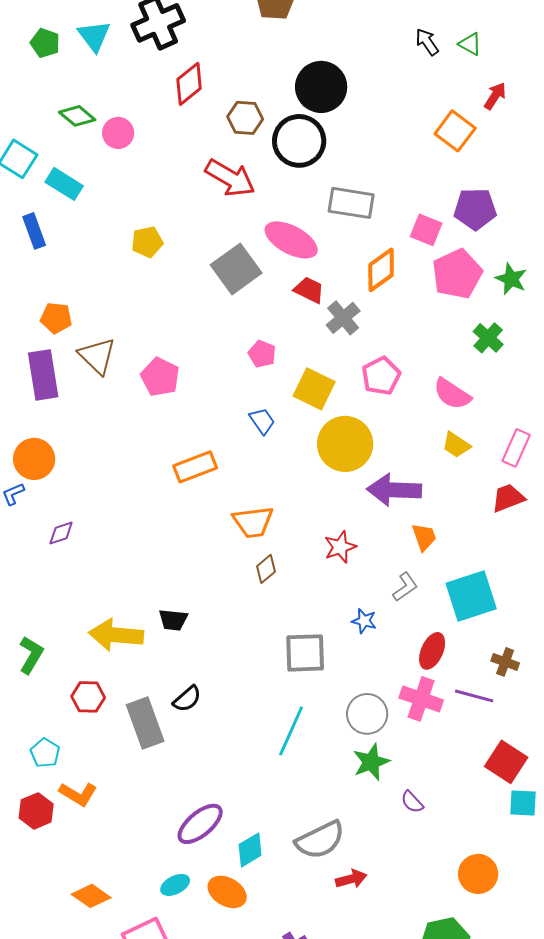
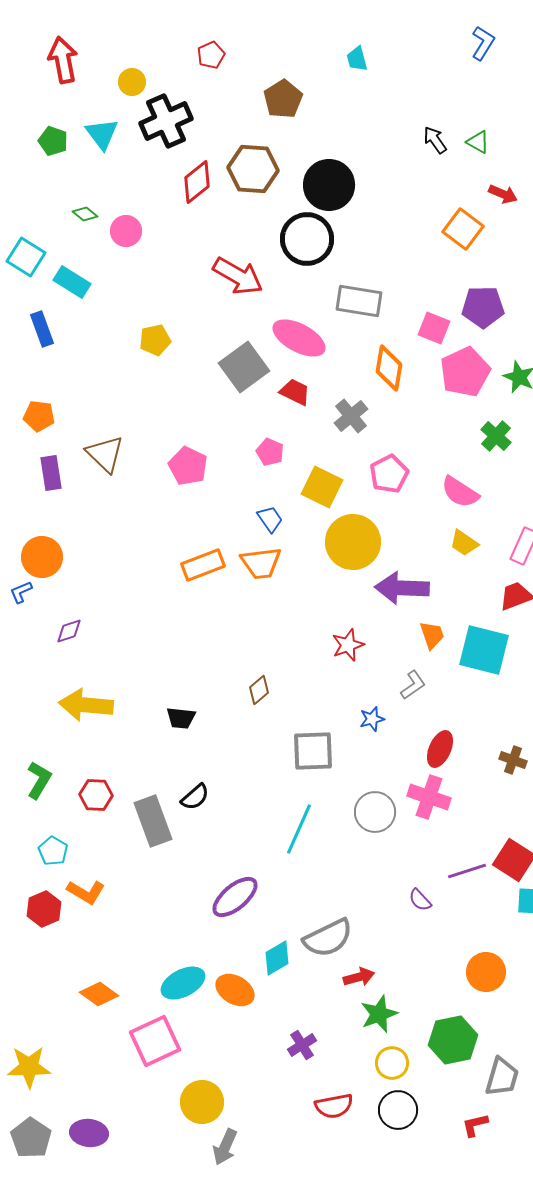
red arrow: (495, 96) -> (503, 194), turned 80
green diamond: (77, 116) -> (85, 214), size x0.7
brown hexagon: (245, 118) -> (253, 169), moved, size x1.4
orange diamond: (381, 270) -> (389, 368), turned -45
red trapezoid: (309, 290) -> (295, 392), moved
orange pentagon: (56, 318) -> (39, 416), moved
purple rectangle: (43, 375) -> (51, 473), size x0.7
pink pentagon: (160, 377) -> (188, 466), moved
orange trapezoid: (253, 522) -> (261, 563), moved
brown diamond: (266, 569) -> (259, 690), moved
cyan square: (471, 596) -> (484, 650), moved, turned 32
blue star: (364, 621) -> (372, 719), turned -30
yellow arrow: (116, 635) -> (86, 705), moved
green L-shape: (31, 655) -> (39, 780), moved
purple line: (474, 696) -> (467, 871), moved, turned -33
green star: (371, 762) -> (379, 1014), moved
purple ellipse: (200, 824) -> (235, 897), moved
cyan diamond: (250, 850) -> (277, 958), moved
cyan ellipse: (175, 885) -> (183, 983), size x1.5

